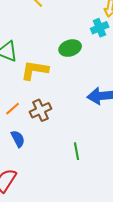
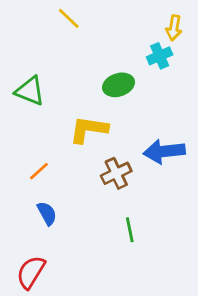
yellow L-shape: (35, 70) -> (89, 130), moved
brown cross: (41, 110) -> (116, 173), moved

